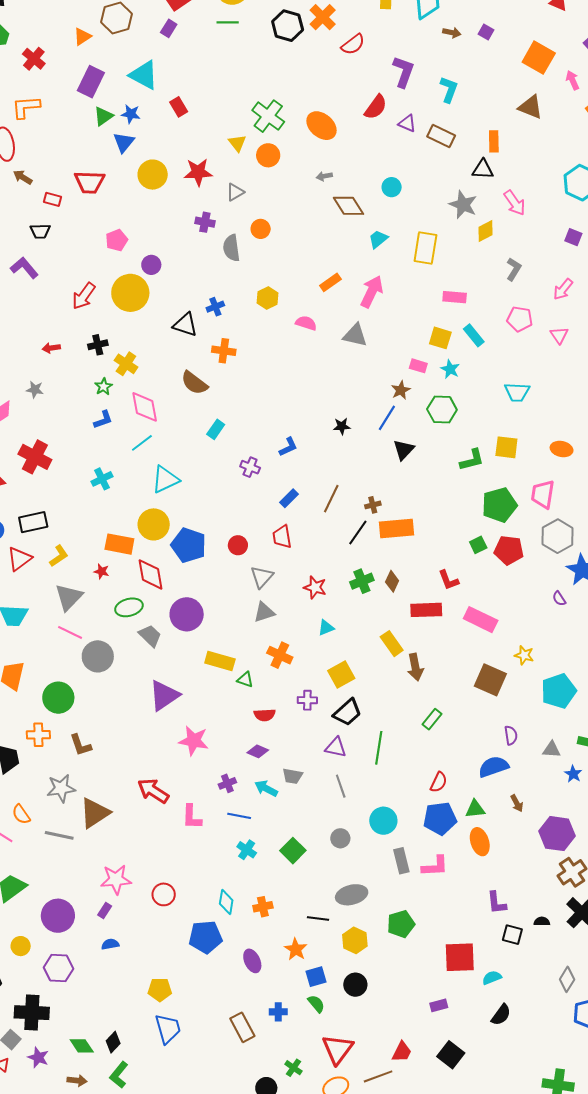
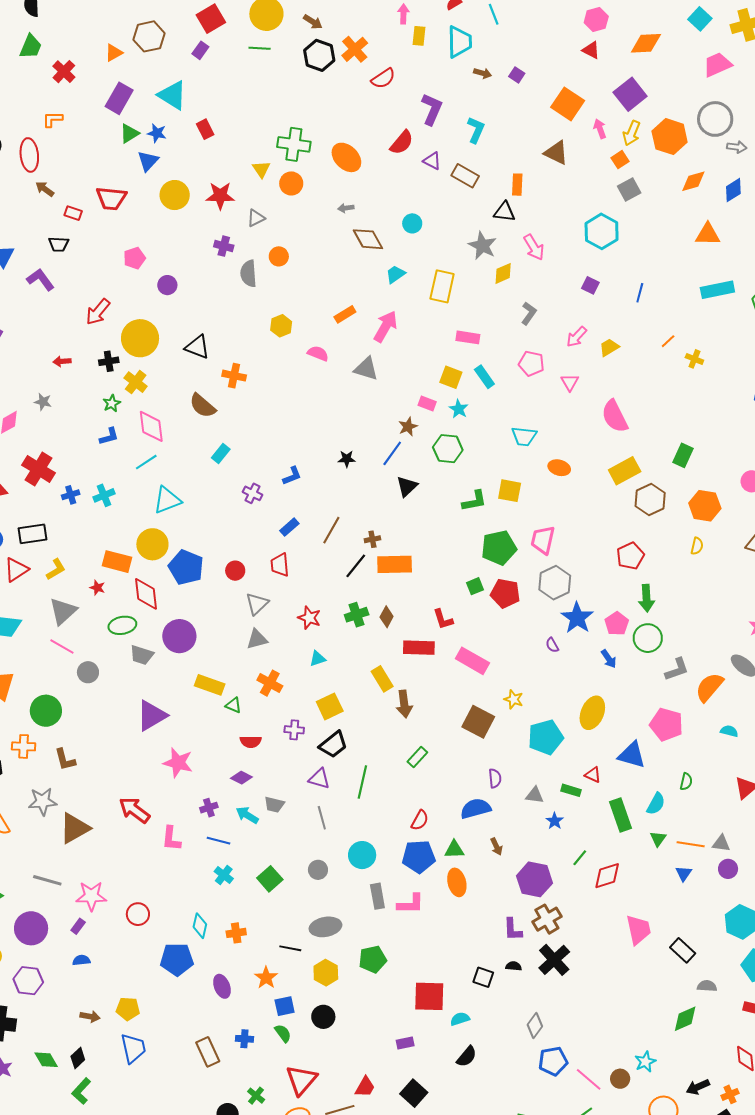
orange L-shape: (26, 107) -> (53, 119), size x0.7
green cross: (268, 116) -> (294, 144), turned -32
yellow circle: (130, 293) -> (140, 338), moved
blue cross: (215, 307) -> (71, 495), moved
orange ellipse: (562, 449) -> (559, 468), moved
gray trapezoid: (150, 636) -> (142, 655), turned 150
gray circle: (98, 656) -> (88, 672), size x0.7
gray line: (59, 835) -> (47, 880), moved
purple L-shape: (497, 903) -> (513, 929), moved
brown arrow: (77, 1081) -> (90, 1016), moved

